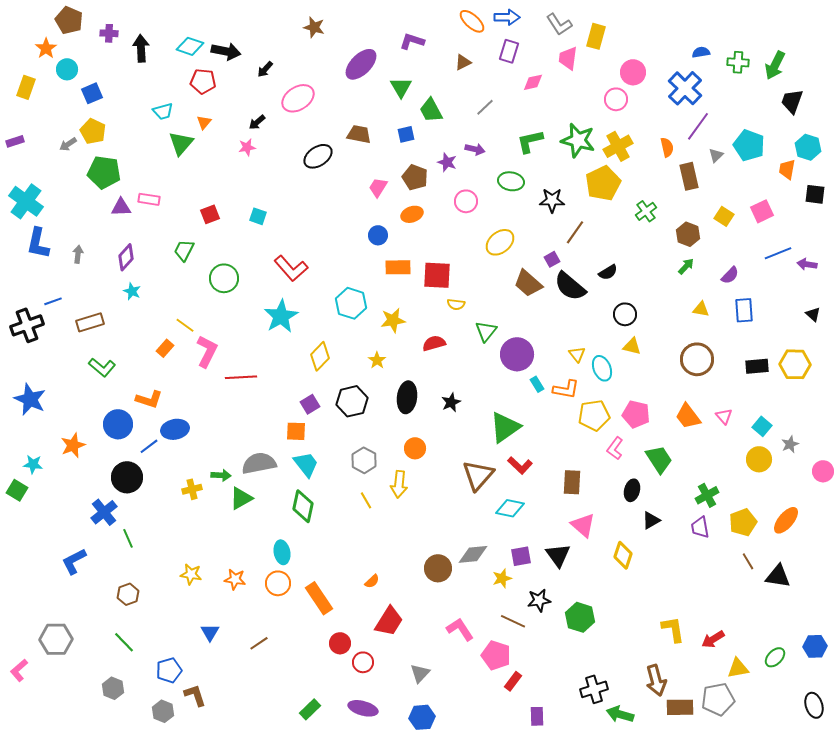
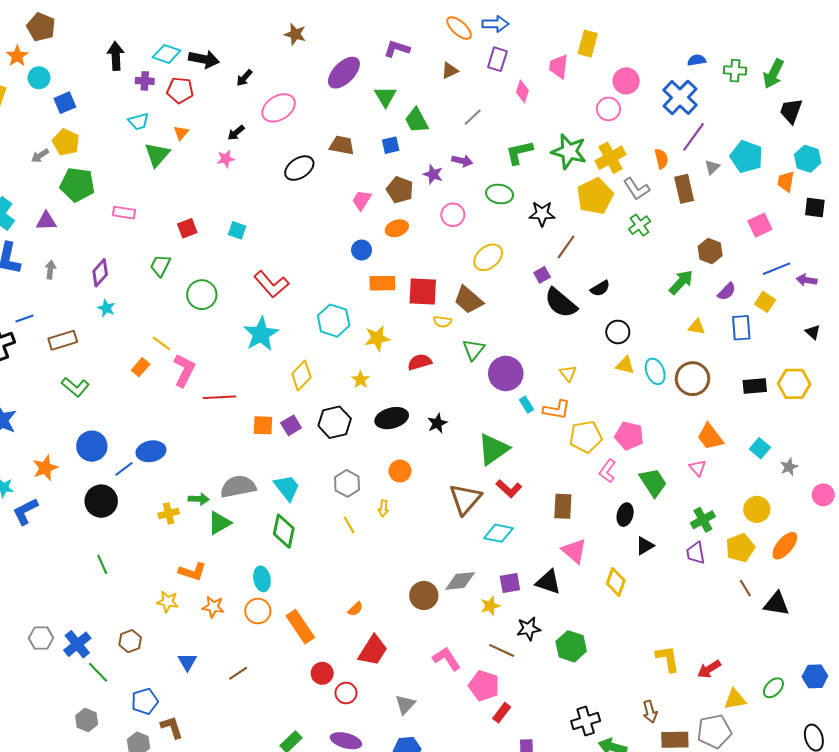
gray L-shape: (559, 24) -> (636, 189), moved
purple cross: (109, 33) -> (145, 81), moved
pink diamond: (533, 82) -> (522, 91), turned -60
purple triangle: (121, 207) -> (46, 221), moved
yellow square: (724, 216) -> (765, 302), moved
brown hexagon: (688, 234) -> (710, 251), moved
green arrow: (686, 266) -> (681, 282), size x1.5
brown trapezoid: (528, 283) -> (468, 300), moved
cyan ellipse: (602, 368) -> (655, 371), moved
black ellipse: (407, 397) -> (392, 418), turned 68
orange L-shape: (149, 399) -> (192, 572), moved
orange trapezoid: (688, 416) -> (710, 437), moved
pink triangle: (724, 416) -> (698, 468), moved
orange square: (296, 431) -> (263, 425), moved
yellow circle: (759, 459) -> (757, 509), moved
yellow arrow: (399, 484) -> (383, 508), size x0.6
blue cross: (104, 512) -> (77, 644), moved
black triangle: (558, 555) -> (548, 582), turned -36
blue L-shape: (74, 561) -> (25, 511), moved
brown hexagon: (128, 594) -> (130, 641), moved
gray hexagon: (56, 639) -> (41, 638), moved, size x0.7
brown arrow: (656, 680) -> (650, 712), size x0.7

